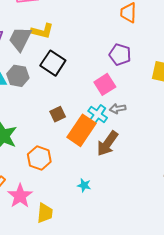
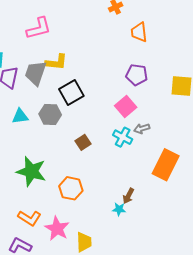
black square: (53, 63) -> (71, 92), turned 35
gray hexagon: (18, 76) -> (50, 114), moved
orange rectangle: (82, 130) -> (166, 165), moved
brown arrow: (107, 143) -> (128, 196), moved, size x0.6

